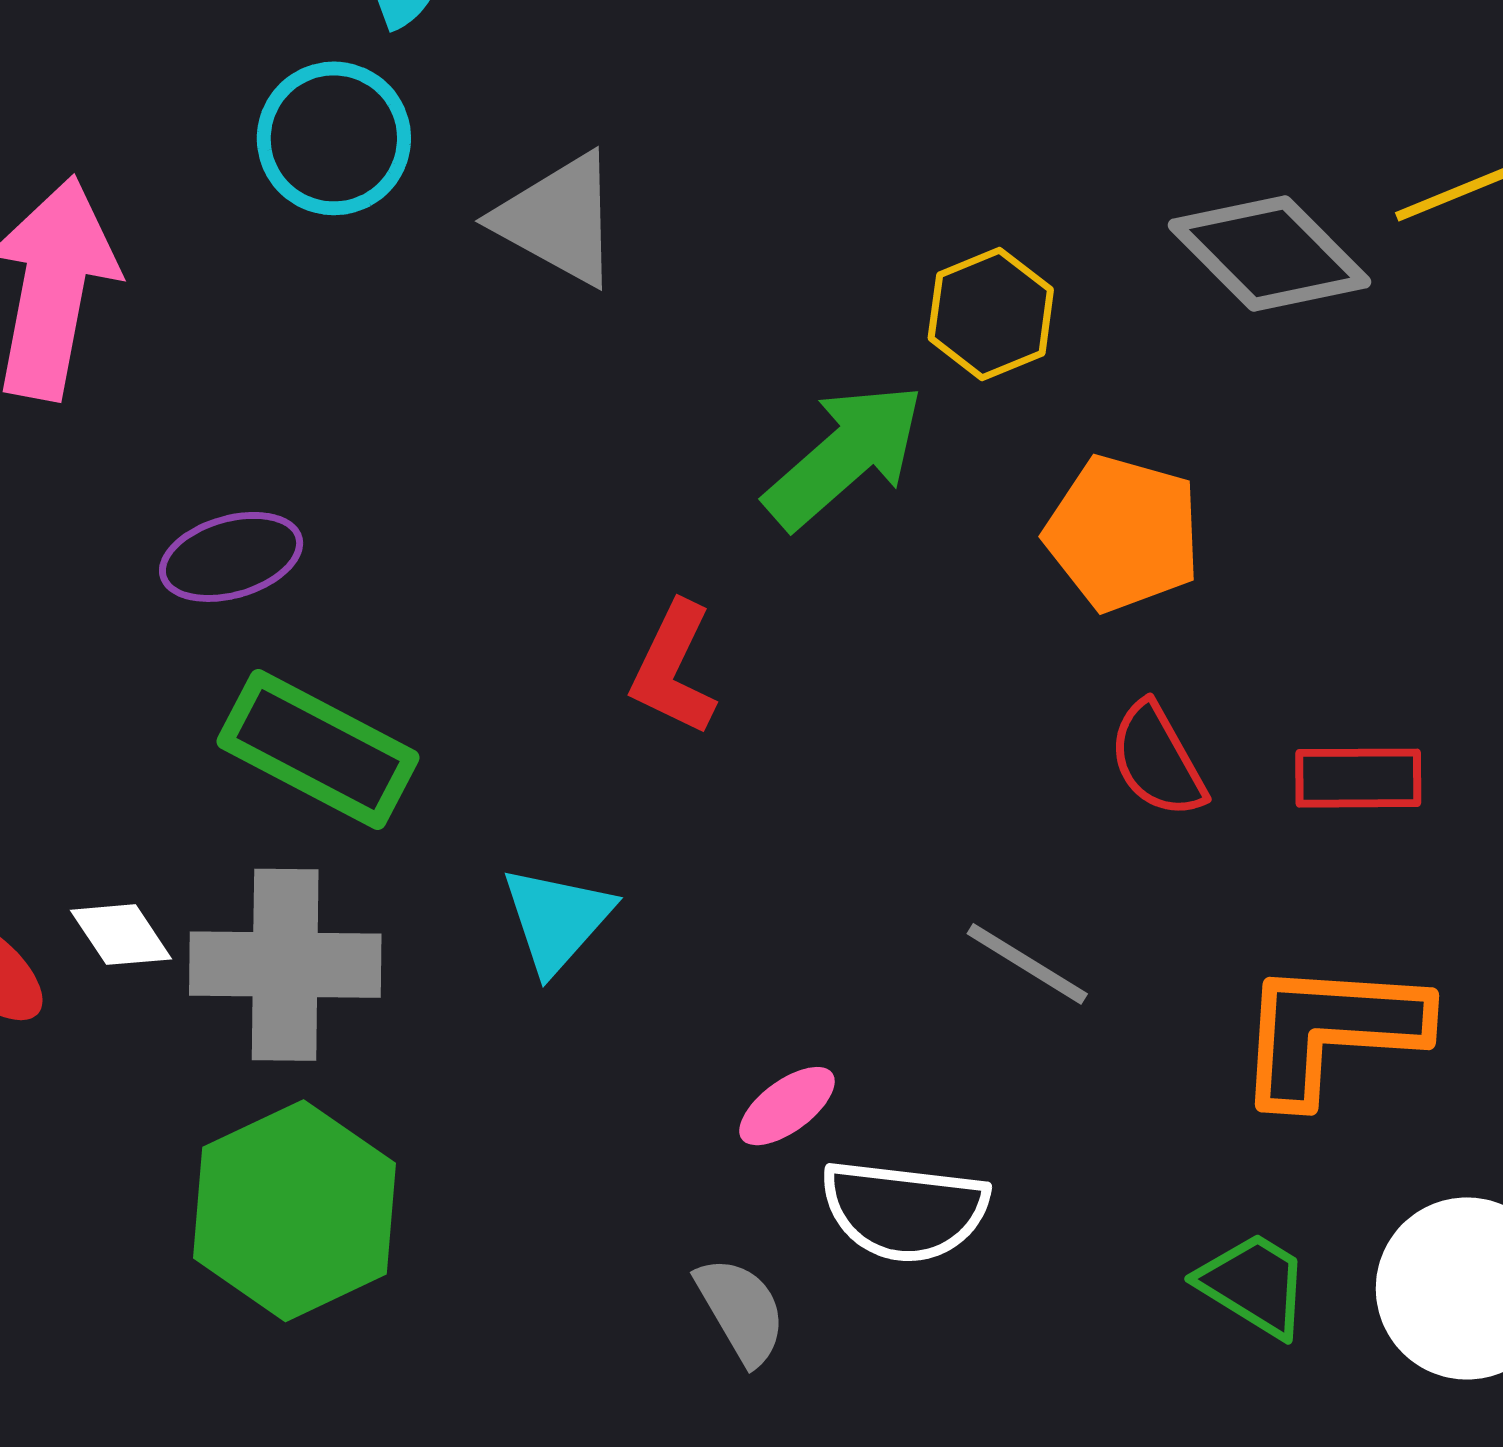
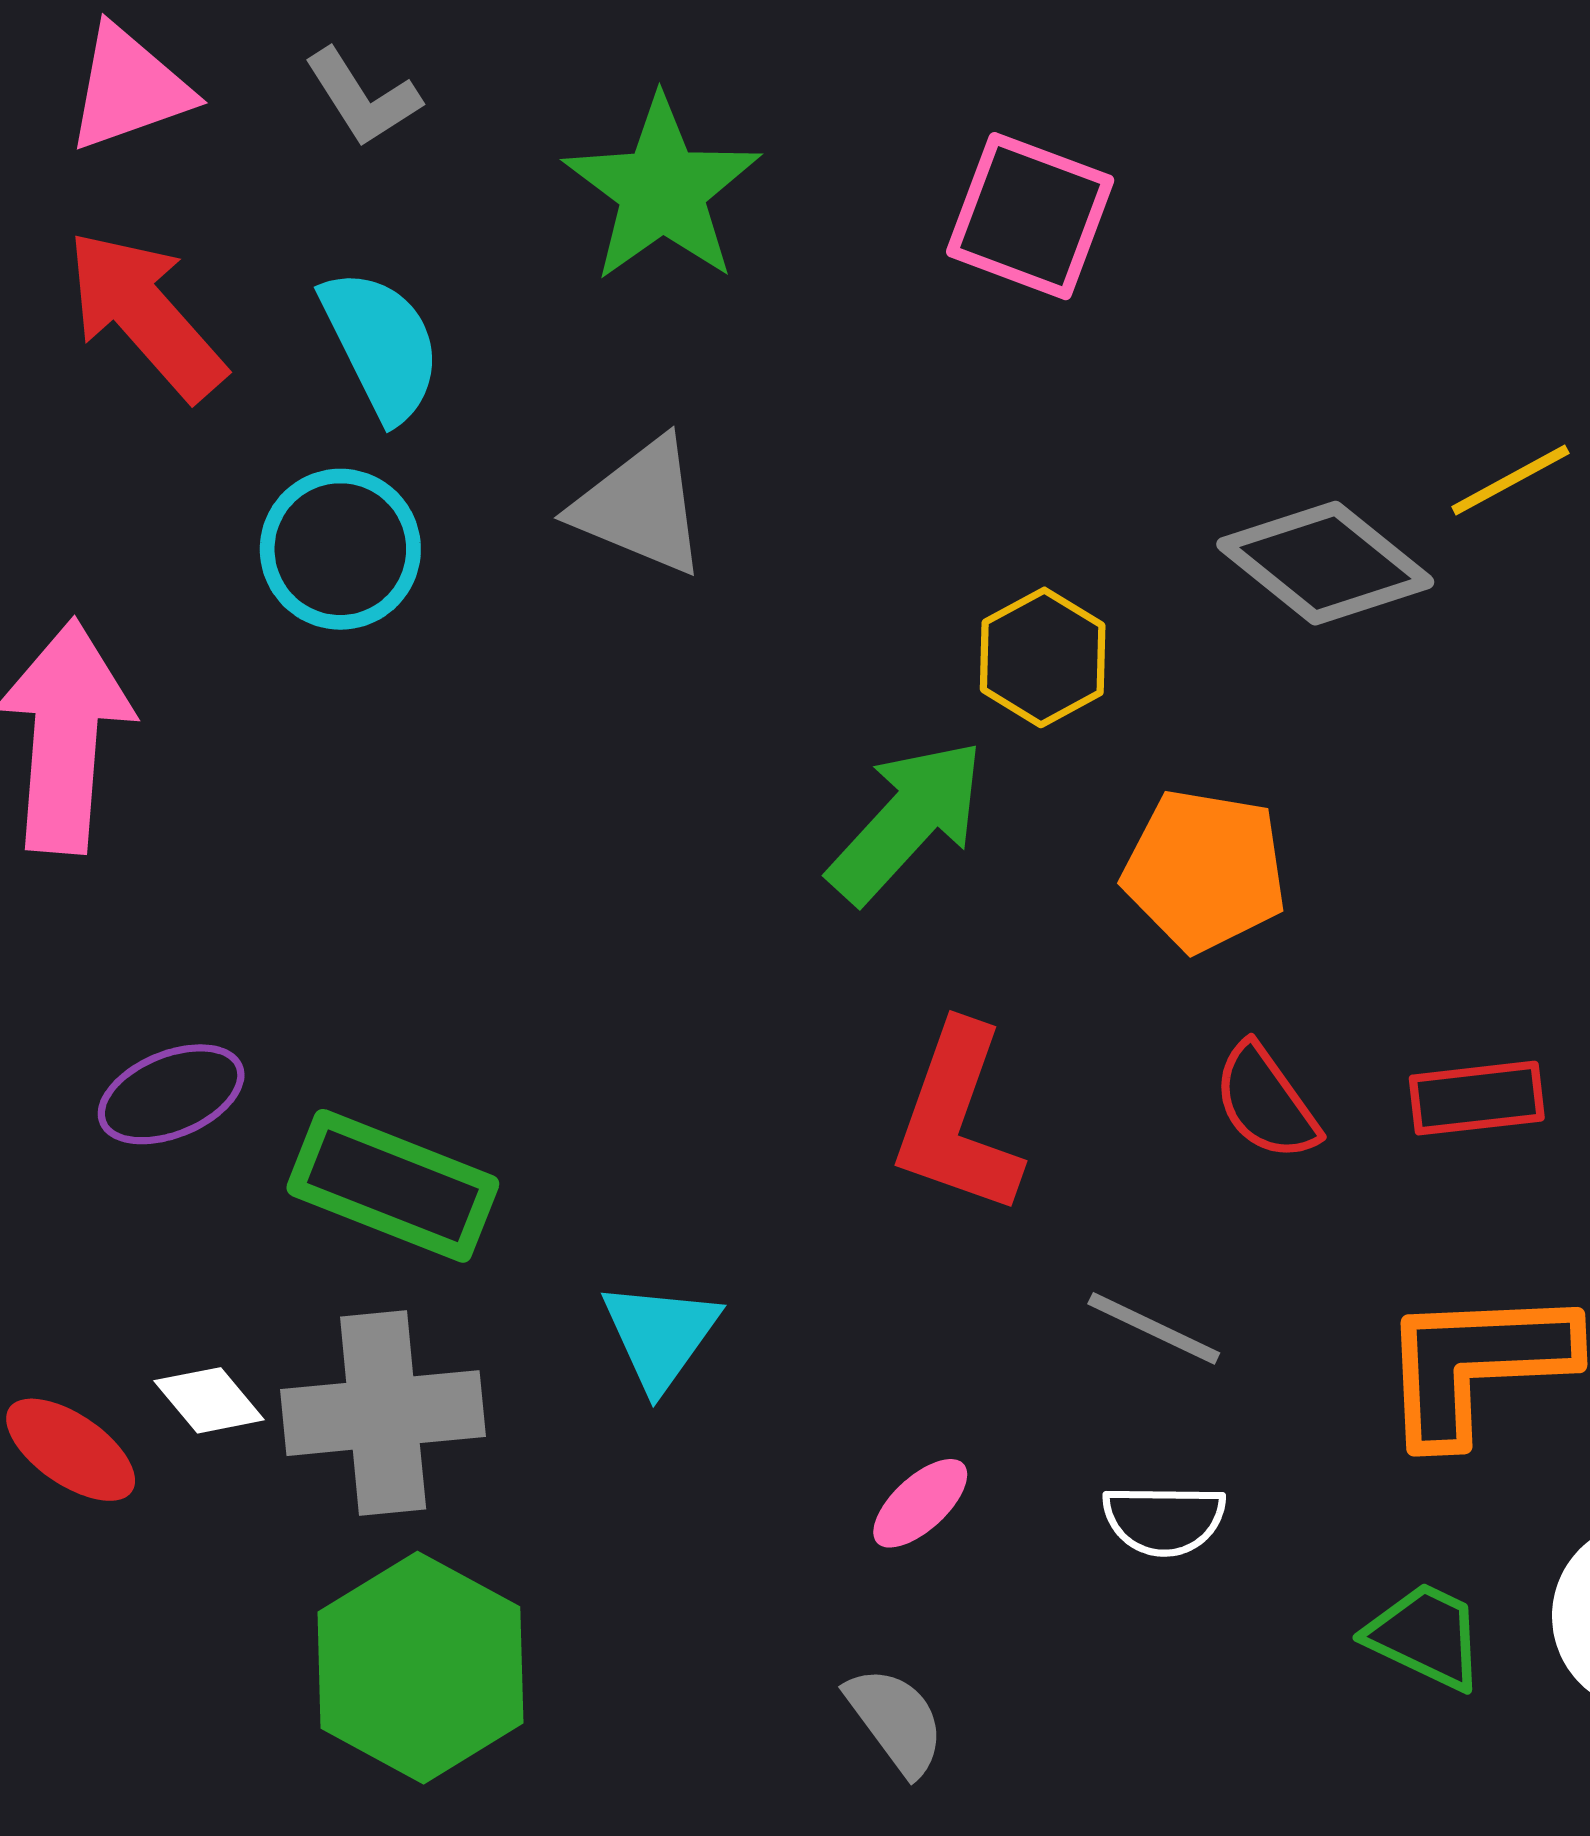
gray triangle: (558, 219) -> (641, 507), moved
purple ellipse: (231, 557) -> (171, 1094), moved
red L-shape: (674, 669) -> (957, 1119), moved, size x1.4
white semicircle: (905, 1210) -> (1164, 1520), moved, size x0.7

